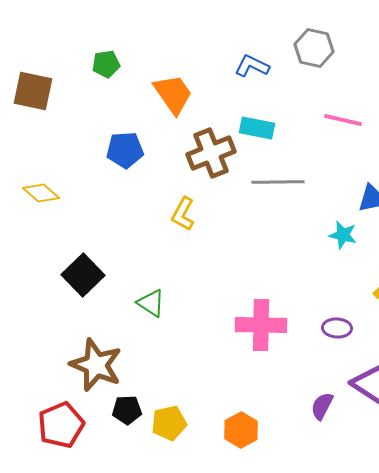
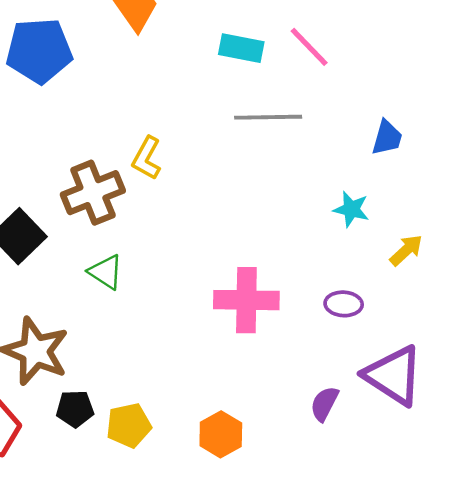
pink line: (343, 120) -> (309, 47), moved, turned 33
blue pentagon: (125, 150) -> (39, 51), moved, size x1.4
brown cross: (211, 153) -> (93, 193), moved
cyan star: (343, 235) -> (351, 209), moved

